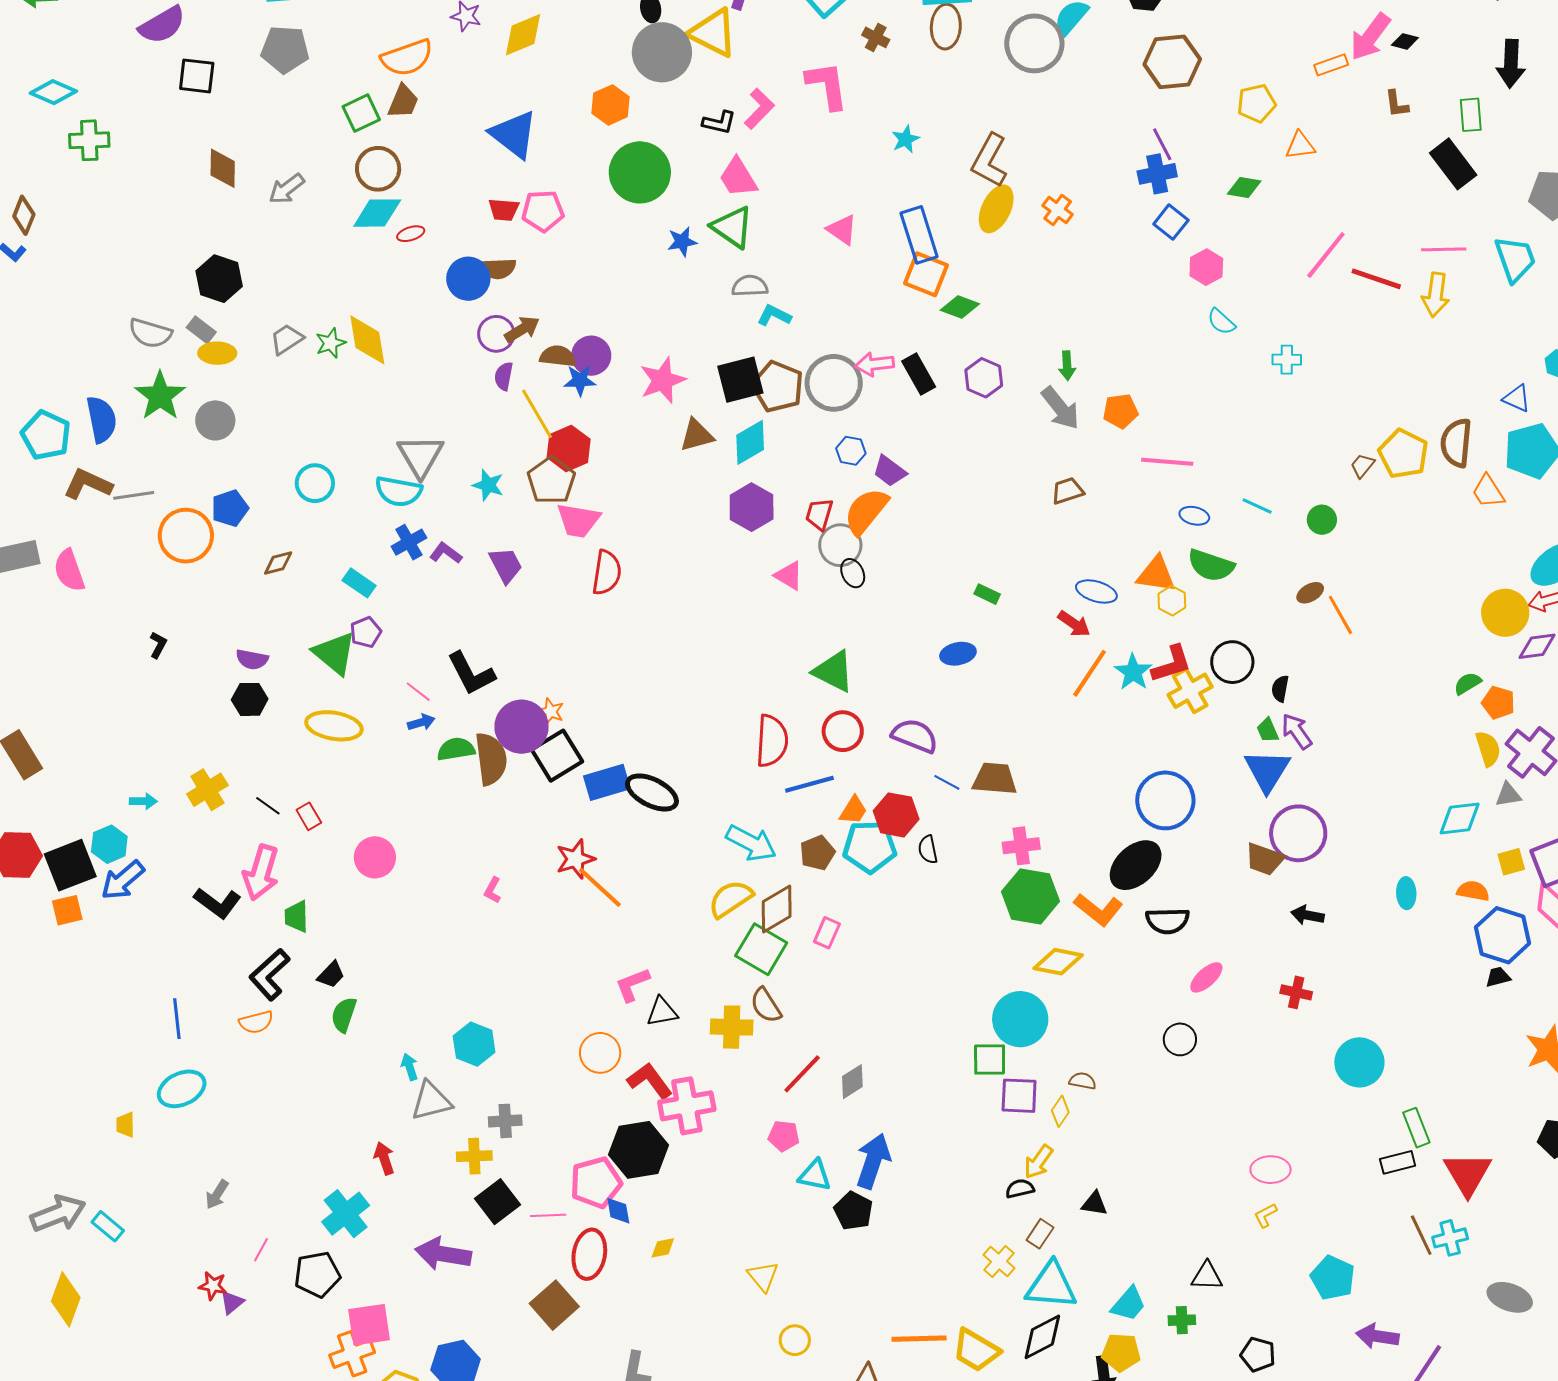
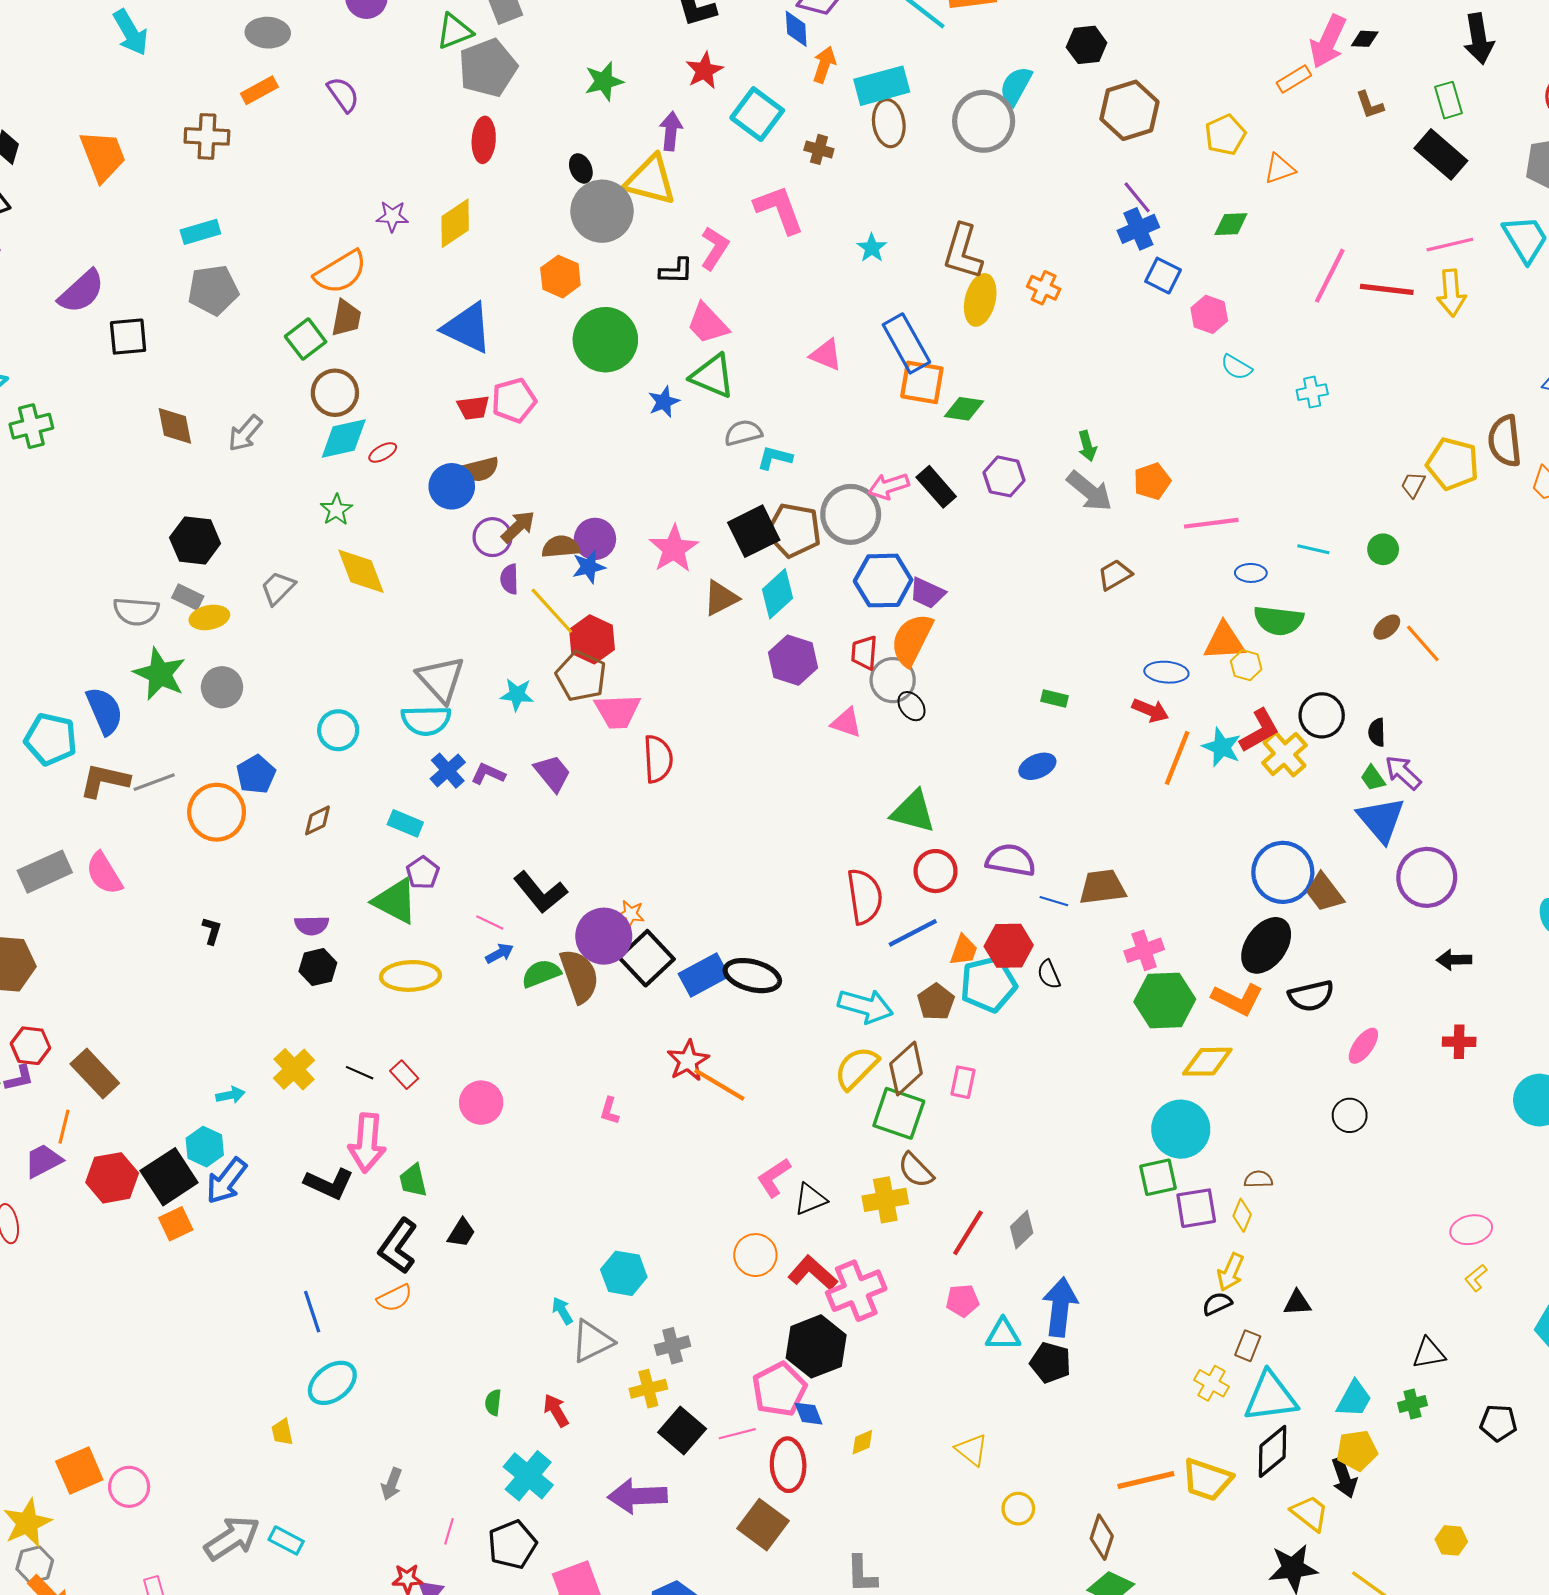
green star: (331, 343) -> (336, 510), moved
blue hexagon: (851, 451) -> (883, 581), size x1.8
brown trapezoid: (1265, 859) -> (1324, 892), moved, turned 45
green semicircle: (344, 1015) -> (493, 1402), moved, size x0.7

